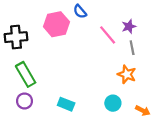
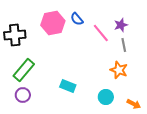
blue semicircle: (80, 11) -> (77, 19), moved
green rectangle: (26, 74) -> (24, 70), turned 70
cyan rectangle: (66, 104) -> (68, 86), moved

